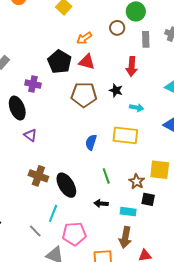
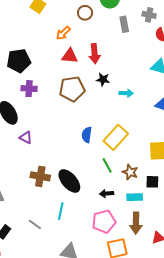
brown circle: (117, 28) -> (85, 13), moved
black pentagon: (60, 62) -> (19, 61), moved, turned -30
red arrow: (132, 66) -> (95, 54), moved
purple cross: (33, 84) -> (29, 89), moved
yellow rectangle: (125, 135) -> (116, 137), moved, turned -45
brown star: (137, 181) -> (130, 172), moved
gray line: (35, 231) -> (35, 224), moved
pink pentagon: (74, 234) -> (104, 222), moved

